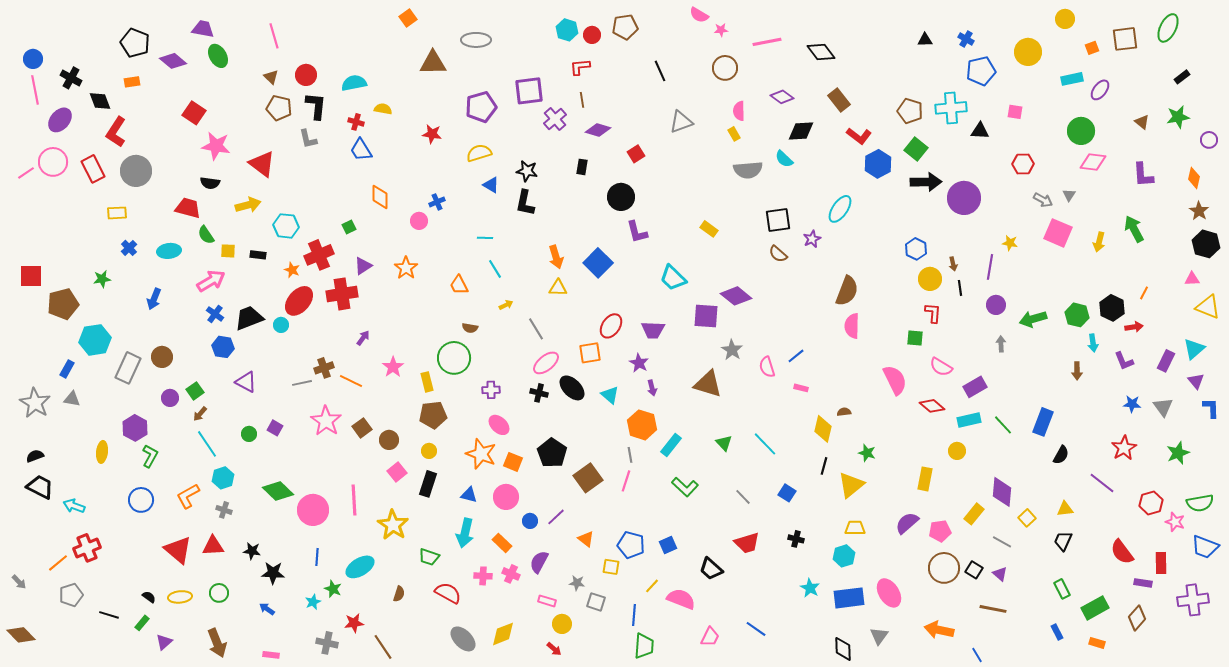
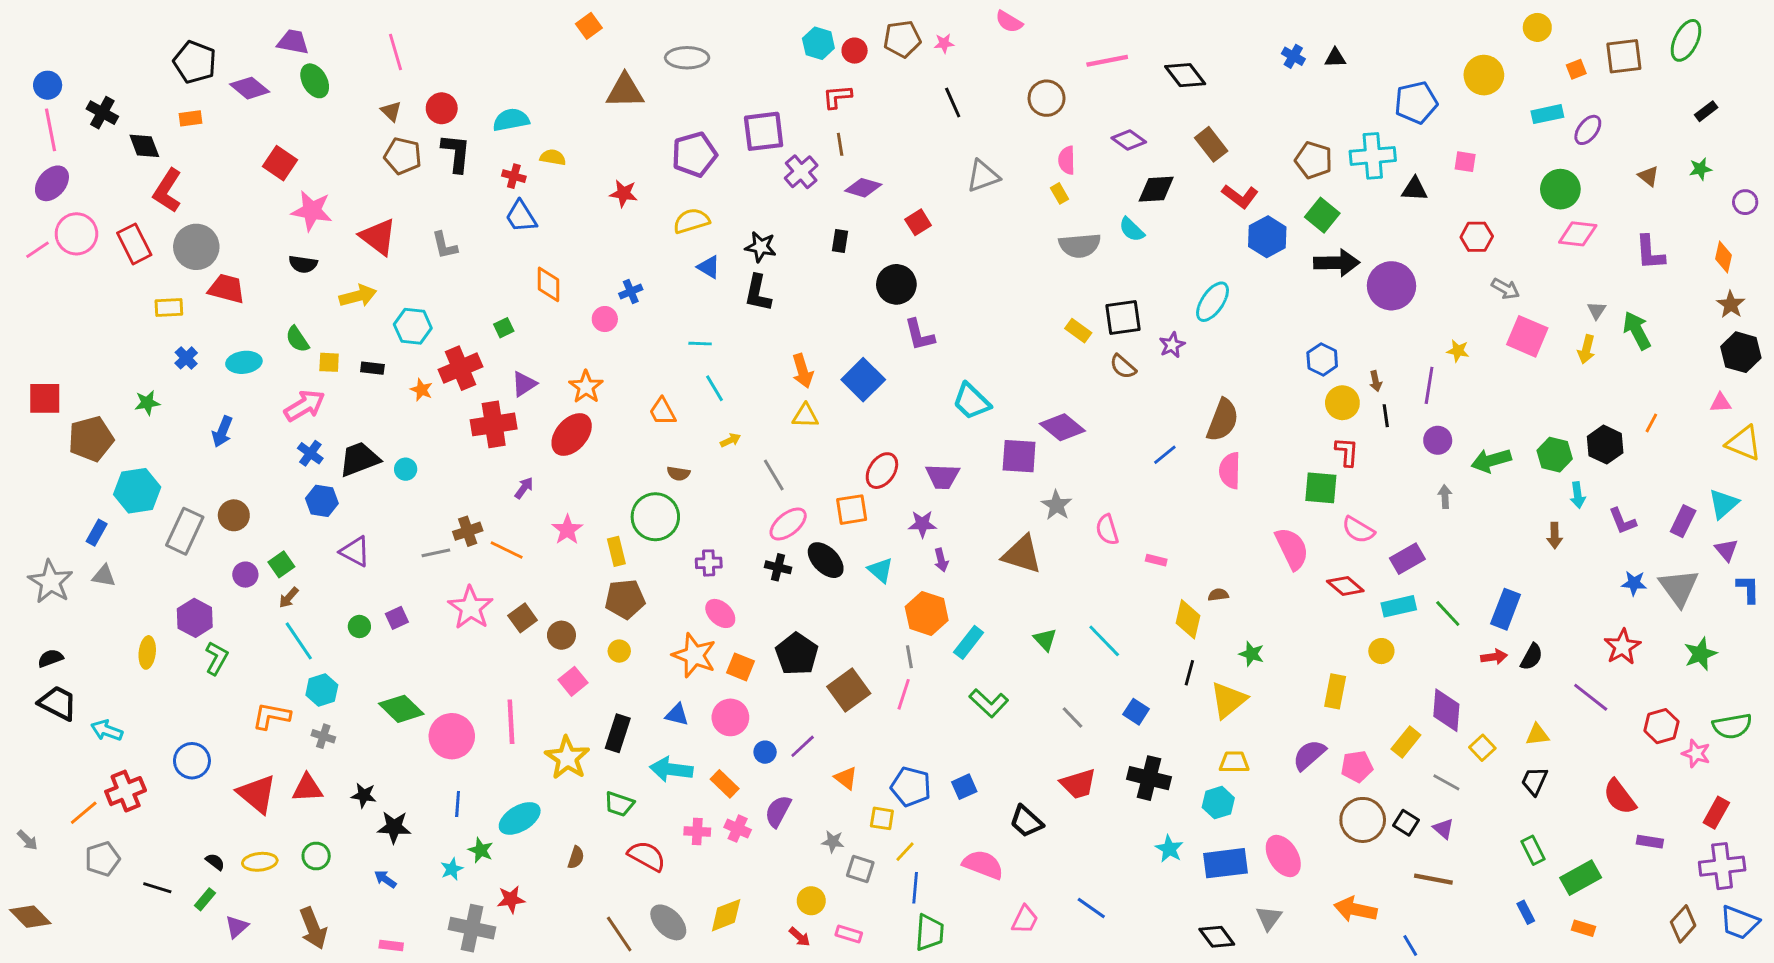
pink star: (721, 30) -> (944, 43), moved
blue cross: (966, 39) -> (1293, 56), moved
green star: (1178, 117) -> (1700, 169), size x0.7
purple ellipse: (60, 120) -> (52, 183), moved
gray L-shape: (308, 139) -> (445, 245), moved
gray triangle: (1069, 195) -> (1596, 310), moved
red trapezoid: (188, 208) -> (227, 289), moved
yellow rectangle: (709, 229) -> (1078, 331), moved
red ellipse: (299, 301) -> (572, 434), moved
red arrow: (1134, 327) -> (1494, 657), moved
green square: (915, 338) -> (1321, 488), size x1.4
blue line: (796, 356) -> (1165, 455), moved
purple star: (639, 363) -> (922, 524), turned -30
gray triangle: (1163, 407) -> (1679, 588), size x1.4
purple square: (275, 428) -> (397, 618), turned 35
black rectangle: (428, 484) -> (618, 733), moved
orange L-shape: (188, 496) -> (271, 716), turned 40
blue circle: (141, 500) -> (192, 761), moved
cyan arrow: (465, 533) -> (671, 769), turned 84
black cross: (796, 539) -> (1149, 778), size x1.8
blue trapezoid: (1205, 547) -> (1739, 922), moved
red rectangle: (1161, 563) -> (1716, 813), moved, turned 30
yellow line: (652, 586) -> (905, 852), moved
pink rectangle: (547, 601) -> (849, 934), moved
brown diamond: (1137, 618) -> (1683, 924), moved
gray cross: (327, 643) -> (472, 928), size x1.4
brown line: (383, 647) -> (619, 934), moved
black diamond: (843, 649) -> (1217, 937), turned -35

